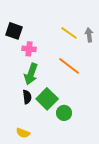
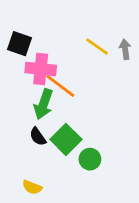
pink cross: (29, 49) -> (41, 69), size x1.5
orange line: (69, 66) -> (60, 86), moved
black semicircle: (27, 97) -> (38, 137), turned 152

